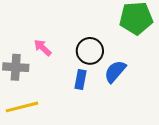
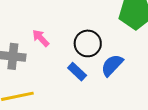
blue rectangle: (81, 80) -> (77, 72), turned -60

